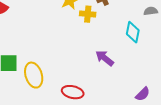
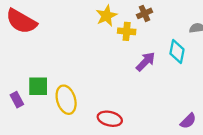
purple arrow: (105, 58) -> (146, 62), moved, turned 96

